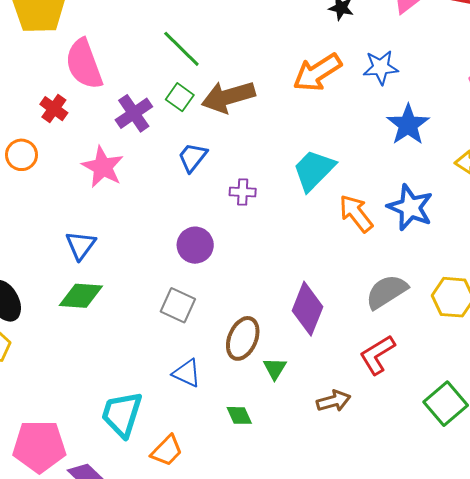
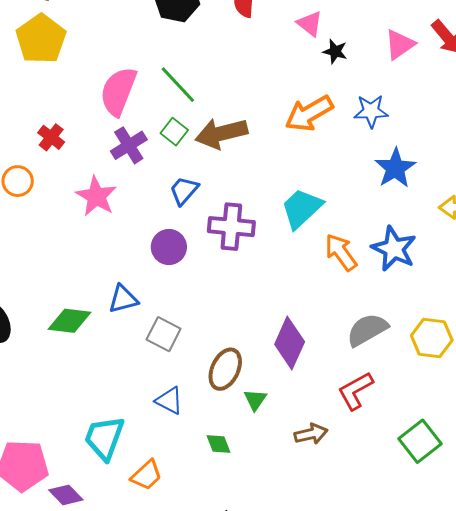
pink semicircle: (84, 64) -> (118, 91), moved, turned 39
purple cross: (243, 192) -> (231, 227), size x1.8
blue triangle: (81, 245) -> (123, 299), moved, turned 36
purple circle: (195, 245) -> (169, 247), moved

